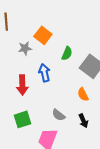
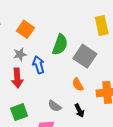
orange square: (43, 35) -> (25, 29), moved
gray star: (25, 48) -> (20, 54), moved
green semicircle: (67, 53) -> (60, 45), size x1.5

